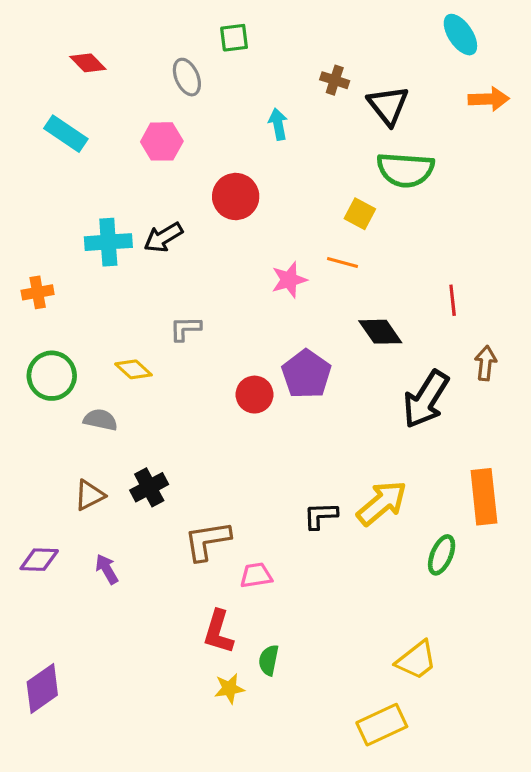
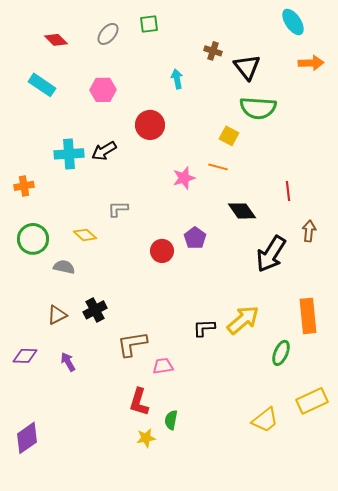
gray ellipse: (187, 77) -> (108, 34), moved, turned 65
purple pentagon: (306, 374) -> (195, 238), size x0.7
yellow rectangle: (382, 725) -> (312, 401), moved

